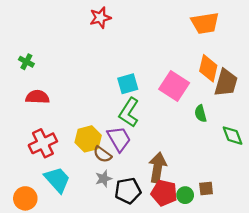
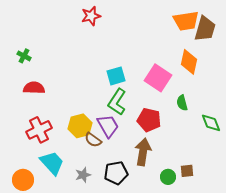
brown trapezoid: (226, 83) -> (205, 29), moved
gray star: (104, 179) -> (83, 175), moved
red pentagon: (164, 193) -> (149, 120), moved

